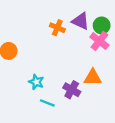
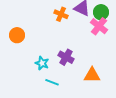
orange triangle: (93, 78) -> (92, 75), moved
purple cross: (72, 90) -> (66, 57), moved

